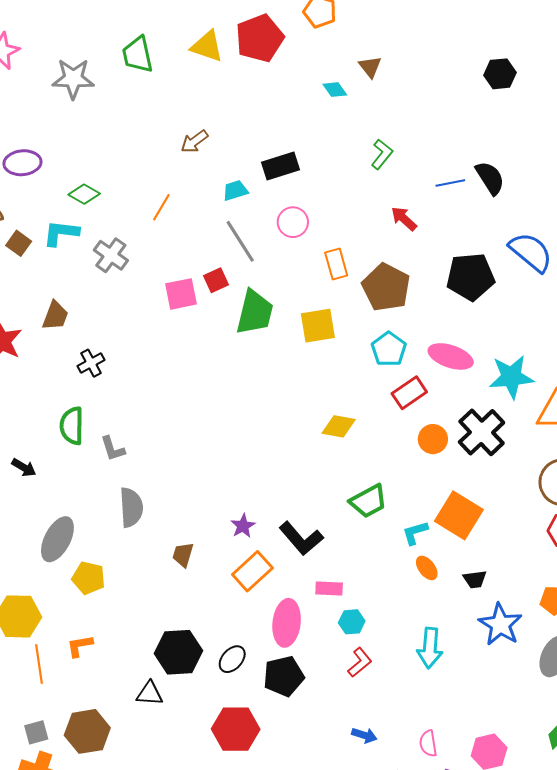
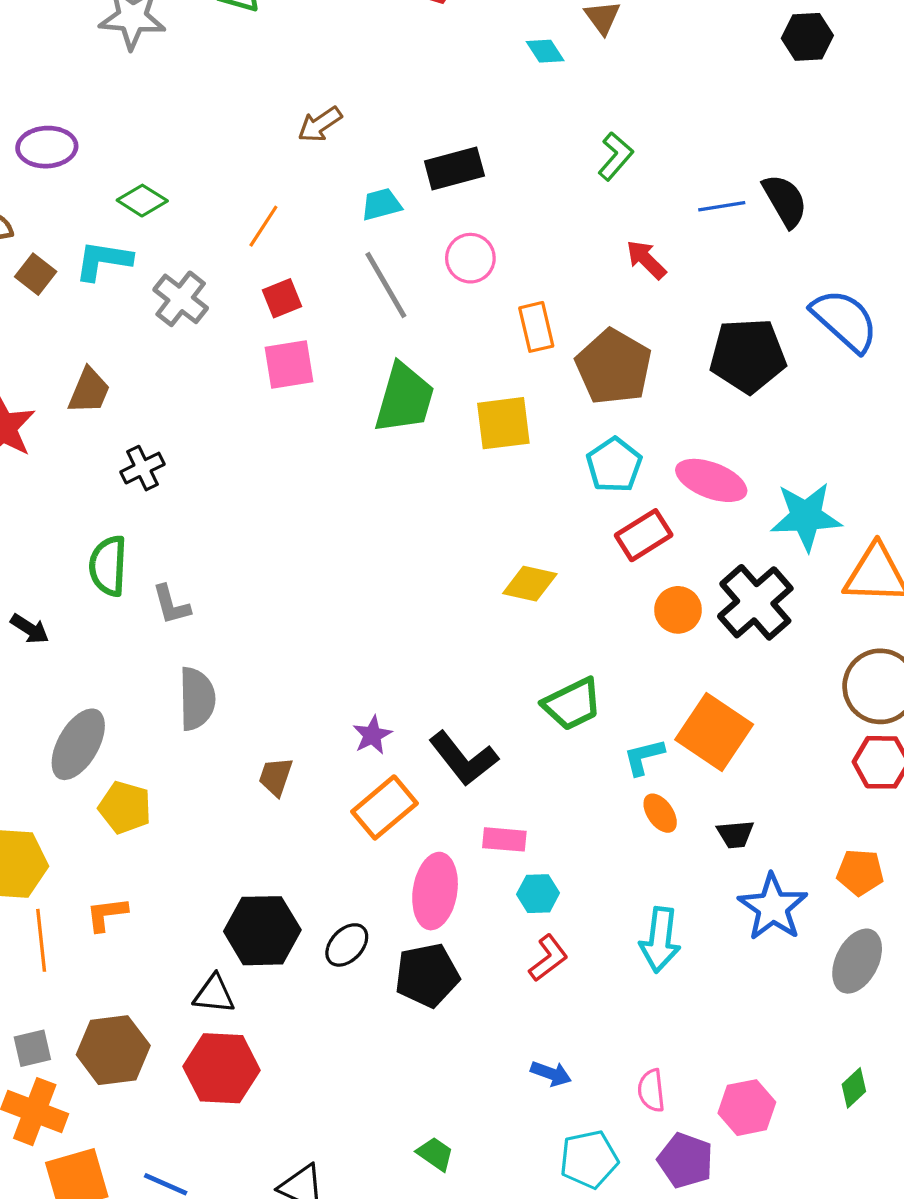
red square: (216, 280) -> (282, 298), moved
red hexagon: (236, 729) -> (222, 1068), moved

